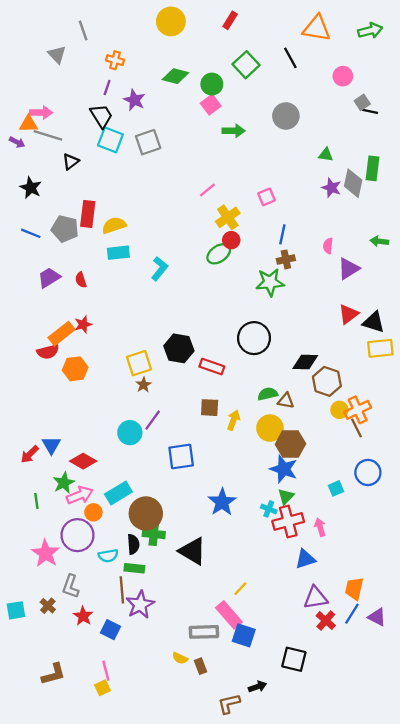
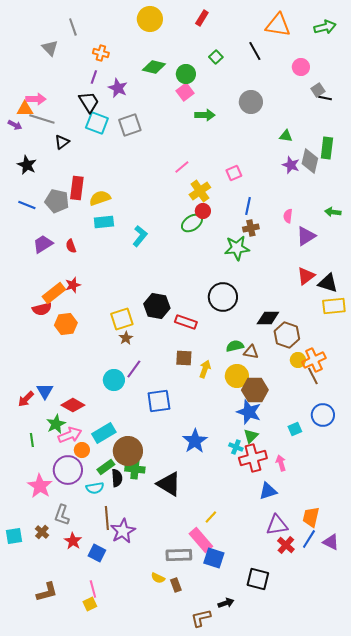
green square: (246, 65) -> (216, 57), size x0.6
green rectangle: (134, 568) -> (106, 467), moved, turned -42

